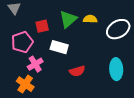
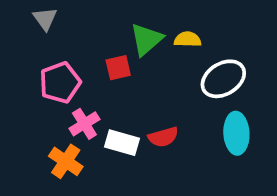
red square: (42, 26) -> (118, 68), moved
white ellipse: (118, 29) -> (223, 79), moved
white rectangle: (59, 47) -> (122, 143), moved

